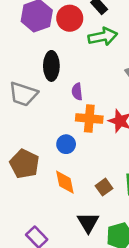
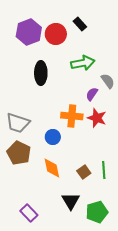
green arrow: (103, 37) -> (83, 63), moved
purple semicircle: (77, 92) -> (92, 94), moved, turned 40
gray trapezoid: (23, 94) -> (18, 123), moved

